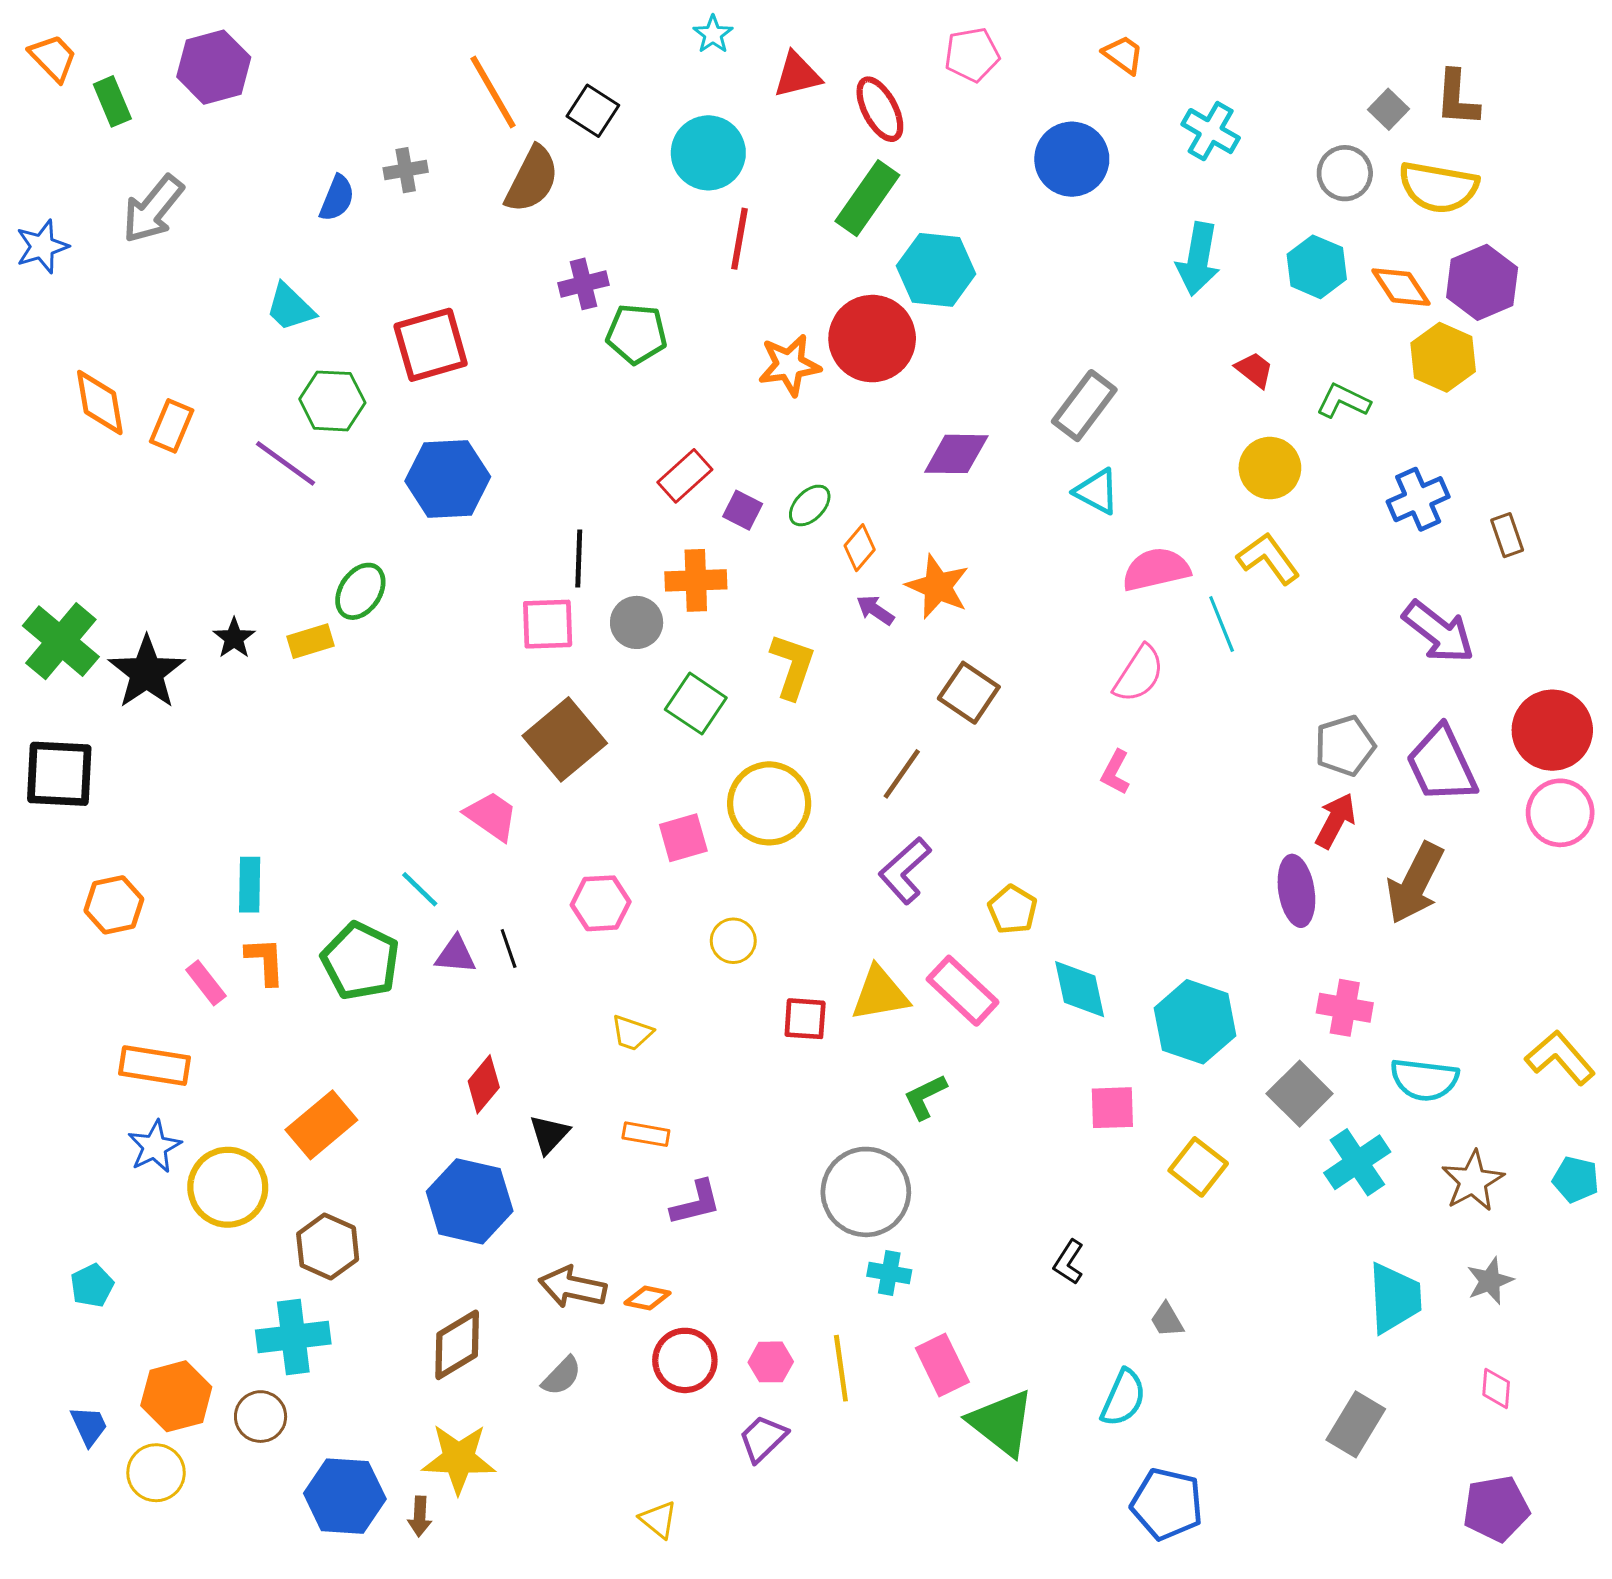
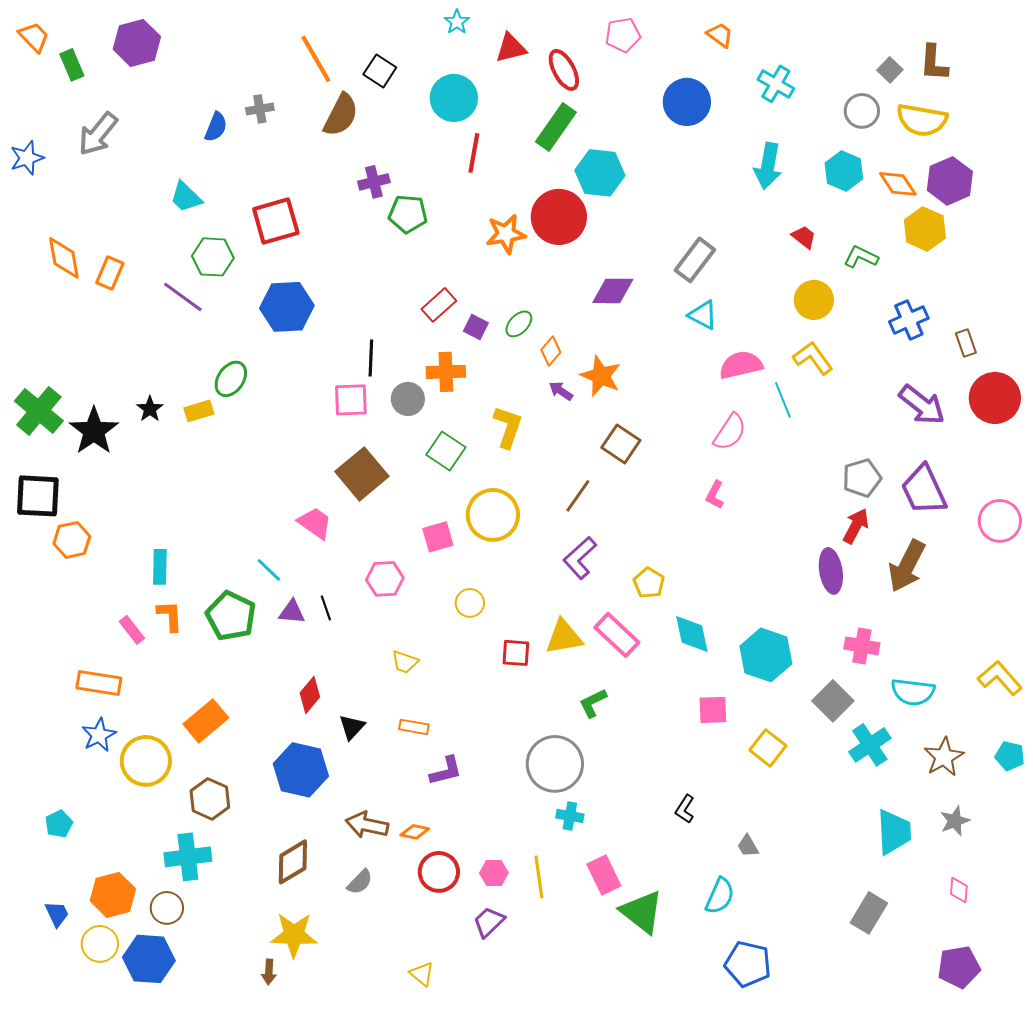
red circle: (1552, 730) -> (995, 398), moved
orange hexagon: (114, 905) -> (72, 540), moved
blue hexagon: (345, 1496) -> (149, 959), moved

